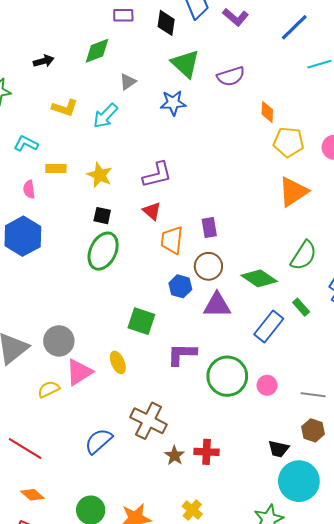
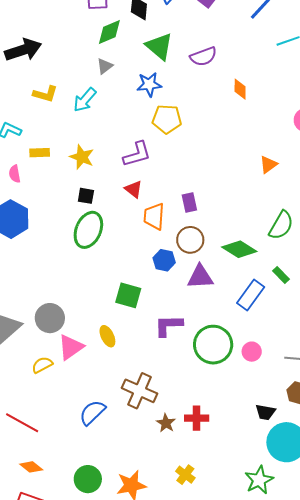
green diamond: (97, 51) -> (109, 32), moved
black arrow: (44, 61) -> (23, 50), size x1.8
yellow pentagon: (289, 142) -> (167, 119), moved
orange triangle: (293, 192) -> (268, 165), size x0.6

